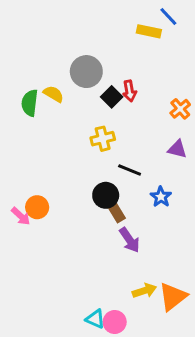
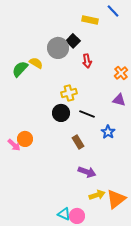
yellow rectangle: (149, 31) -> (90, 20), moved
black square: (112, 97) -> (73, 41), moved
green semicircle: (30, 103) -> (20, 69), turned 36
black circle: (106, 195) -> (61, 113), moved
purple arrow: (130, 240) -> (87, 172), moved, turned -36

